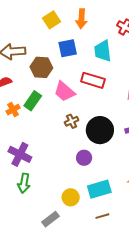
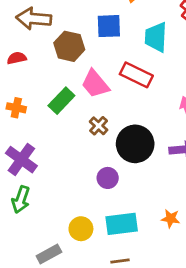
green rectangle: (33, 101) -> (61, 101), moved
orange cross: (13, 110) -> (16, 108), moved, turned 32
brown cross: (72, 121) -> (99, 126), turned -32

